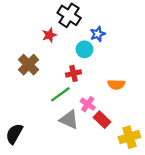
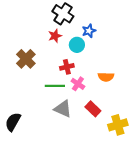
red star: (49, 35) -> (55, 36), moved
green line: (60, 94) -> (55, 86), turned 36
pink cross: (88, 104) -> (78, 84), moved

